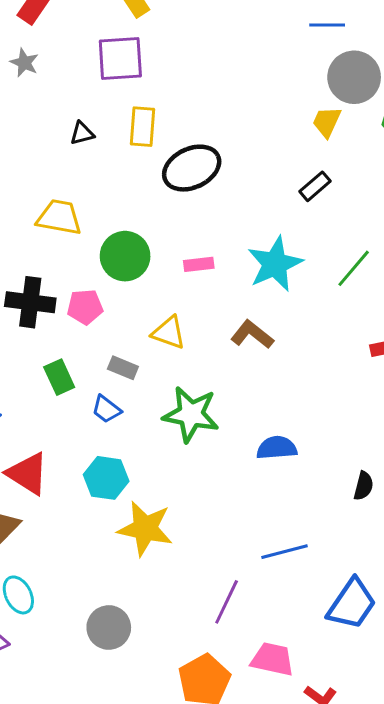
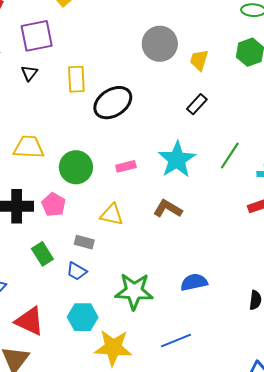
purple square: (120, 59) -> (37, 36), moved
gray circle: (354, 77) -> (160, 44), moved
black triangle: (82, 133) -> (29, 73), moved, turned -30
pink pentagon: (85, 307) -> (54, 205), turned -30
green star: (191, 414) -> (134, 291), moved
blue line: (284, 552) -> (176, 341), moved

